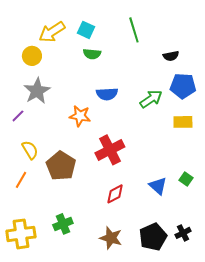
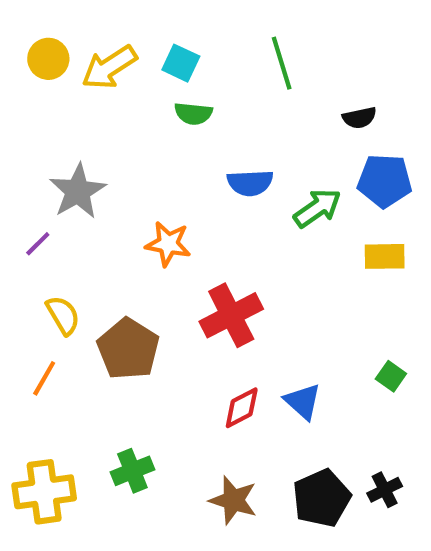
yellow circle: (32, 56) -> (48, 59), moved
blue semicircle: (107, 94) -> (250, 183), moved
blue triangle: (158, 186) -> (303, 401), moved

